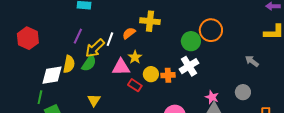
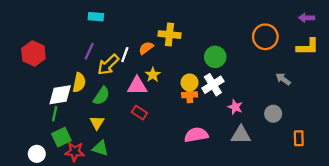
orange circle: (211, 30) -> (265, 37), moved
green semicircle: (89, 63) -> (101, 96), moved
yellow circle: (151, 74) -> (190, 82), moved
red rectangle: (135, 85) -> (139, 113), moved
green line: (40, 97) -> (55, 114), moved
pink star: (212, 97) -> (235, 107), moved
yellow triangle: (94, 100) -> (97, 123), moved

